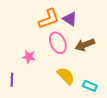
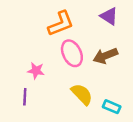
purple triangle: (70, 19) -> (109, 16), moved
purple line: (12, 80) -> (25, 97), moved

